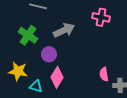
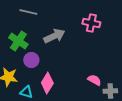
purple circle: (49, 54) -> (31, 60), moved
pink semicircle: (104, 74) -> (94, 80), turned 128

